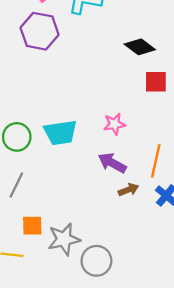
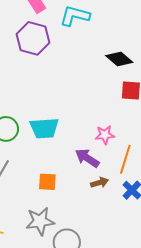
pink star: (114, 124) -> (105, 135), moved
orange square: (32, 226) -> (47, 182), moved

